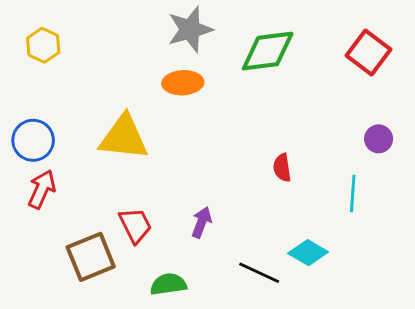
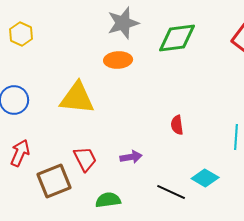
red semicircle: (282, 168) -> (177, 125), moved
red arrow: (42, 189) -> (20, 153), moved
purple arrow: (202, 222) -> (131, 157), turned 60

